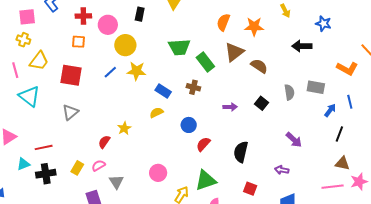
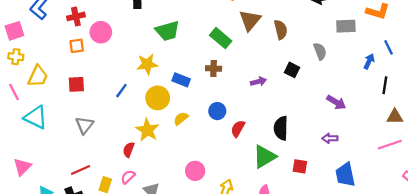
pink circle: (108, 25) -> (101, 32), moved
yellow circle: (125, 45) -> (158, 98), moved
green trapezoid: (179, 47) -> (167, 31), moved
brown semicircle: (259, 66) -> (281, 30), turned 54
blue line: (110, 72) -> (121, 91), moved
red square: (71, 75) -> (76, 84), size x0.7
gray rectangle: (316, 87) -> (346, 26), moved
yellow semicircle: (156, 113) -> (181, 118), moved
yellow star: (124, 128) -> (147, 130), size x1.5
red line: (44, 147) -> (80, 170), moved
green triangle: (206, 180) -> (264, 157), moved

